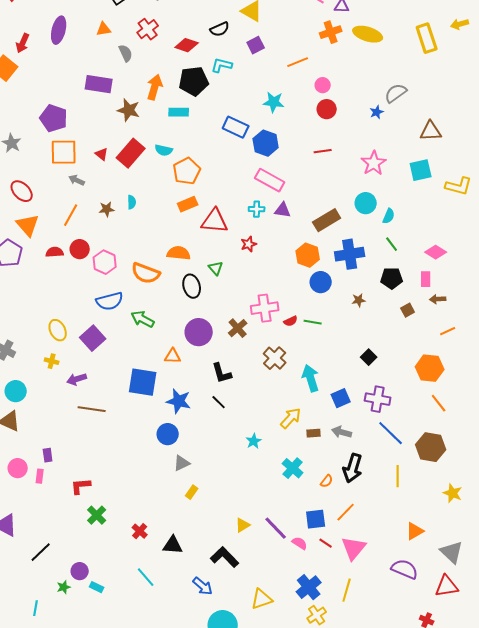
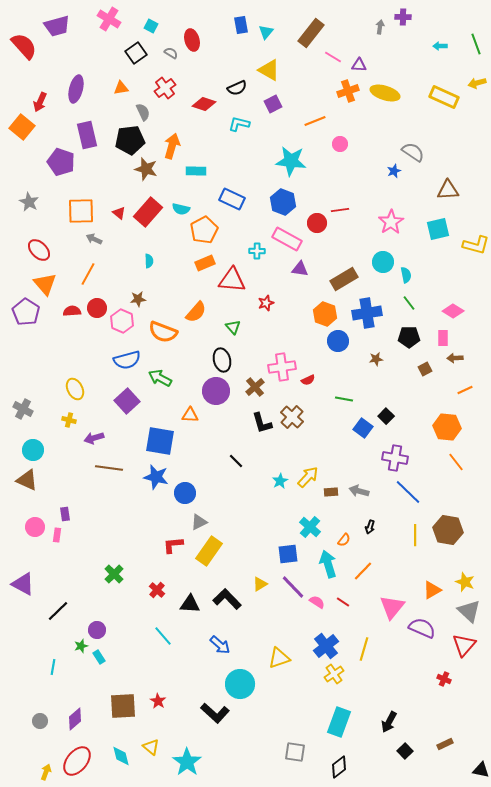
yellow rectangle: (427, 38) -> (444, 97), turned -48
black pentagon: (194, 81) -> (130, 140), moved
purple rectangle: (99, 84) -> (87, 135), moved, turned 68
gray semicircle: (396, 93) -> (413, 152), turned 70
cyan star: (274, 102) -> (291, 161), size x1.4
red circle: (327, 109) -> (317, 223), moved
purple pentagon: (54, 118) -> (61, 162), moved
blue rectangle: (236, 127) -> (232, 199), moved
brown star: (107, 209) -> (138, 299), moved
cyan cross: (257, 209) -> (257, 251), moved
cyan semicircle: (389, 216) -> (406, 275), turned -35
orange semicircle: (179, 253) -> (196, 312), turned 125
black ellipse: (192, 286) -> (222, 360), moved
green line: (313, 322) -> (344, 399), moved
purple square: (93, 338) -> (127, 401), moved
black L-shape: (222, 373) -> (262, 423), moved
cyan arrow: (311, 378) -> (328, 564), moved
blue square: (341, 398) -> (363, 428), moved, turned -30
blue star: (179, 401) -> (156, 477), moved
cyan star: (254, 441) -> (280, 481), moved
brown hexagon: (431, 447) -> (448, 530), moved
black arrow: (353, 468) -> (370, 527), size x0.5
red L-shape: (81, 486) -> (173, 545), moved
yellow rectangle: (192, 492) -> (209, 551), size x2.0
yellow star: (453, 493) -> (465, 582), moved
blue square: (316, 519) -> (288, 554), moved
pink triangle: (354, 548) -> (392, 607), moved
black L-shape: (225, 557) -> (227, 599), moved
red triangle: (447, 586) -> (464, 645), turned -40
cyan rectangle: (97, 587) -> (99, 657), moved, turned 32

